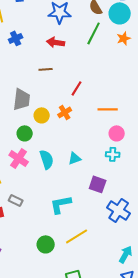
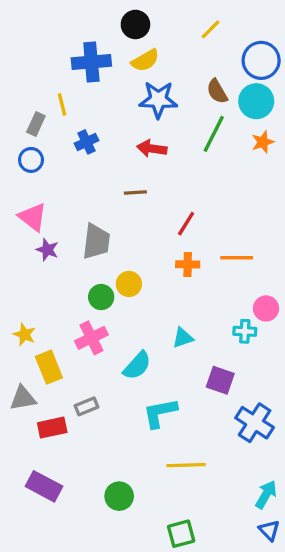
orange cross: (65, 112) -> (188, 264), moved, turned 32
yellow circle: (42, 115) -> (129, 284), moved
pink circle: (117, 133) -> (266, 308), moved
pink cross: (19, 158) -> (91, 338), turned 30
cyan semicircle: (47, 159) -> (137, 366), moved, turned 60
gray rectangle: (16, 200) -> (86, 406), turned -48
yellow line: (77, 236) -> (186, 465), turned 30
green circle: (46, 244) -> (119, 496), moved

